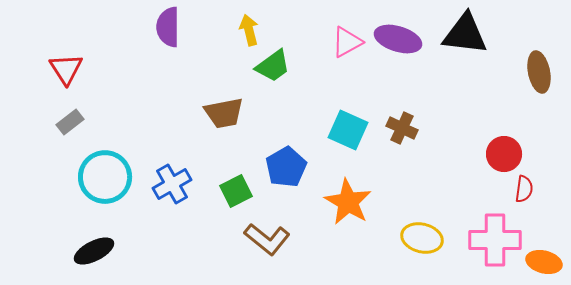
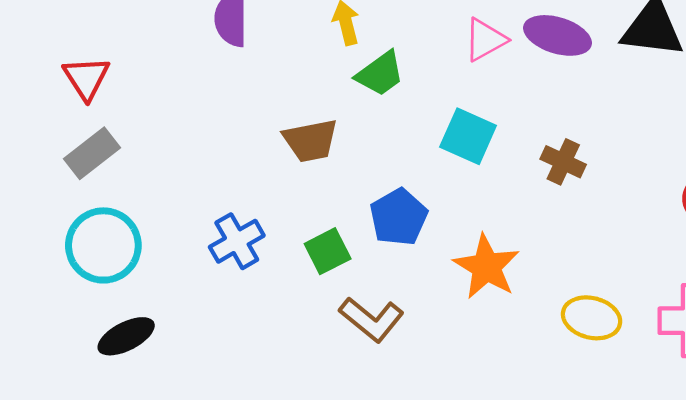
gray rectangle: (70, 122) -> (92, 153), size x1.4
cyan square: (348, 130) -> (468, 136), moved
cyan circle: (105, 177) -> (103, 245), moved

